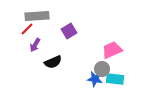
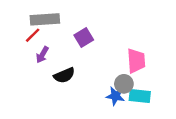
pink trapezoid: (112, 50) -> (136, 61), turned 110

